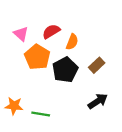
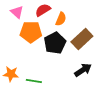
orange pentagon: (37, 57) -> (31, 32), turned -30
brown rectangle: (97, 65) -> (82, 39), size x1.5

